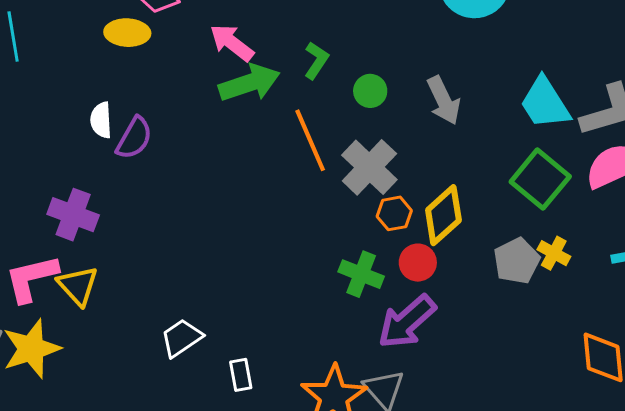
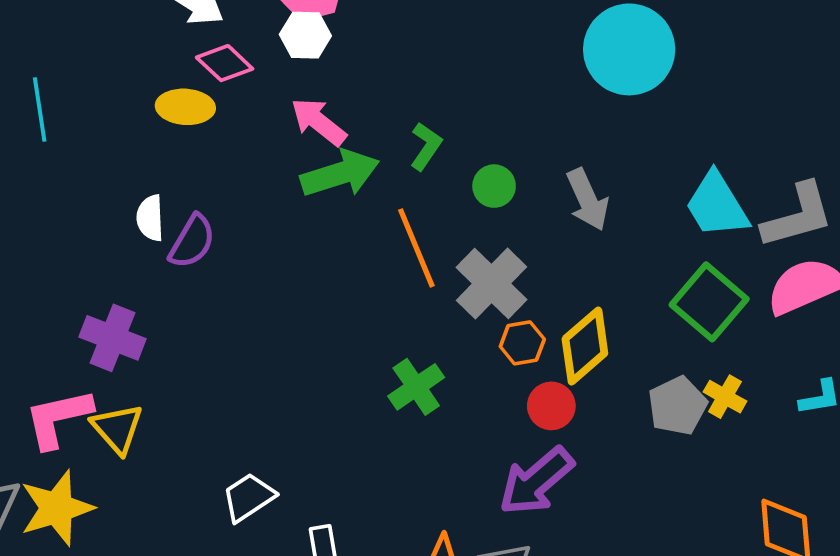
green cross: (361, 274) -> (416, 387), moved, turned 33

